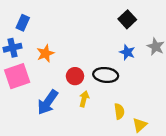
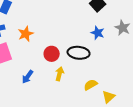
blue arrow: (48, 102) -> (28, 77), size x0.6
yellow semicircle: (119, 111) -> (91, 85), turned -112

